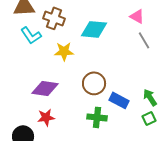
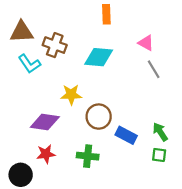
yellow star: (64, 51) -> (71, 95), moved
green cross: (97, 117) -> (88, 156), moved
green square: (149, 118) -> (159, 155), turned 32

